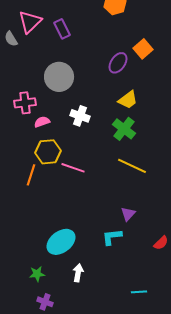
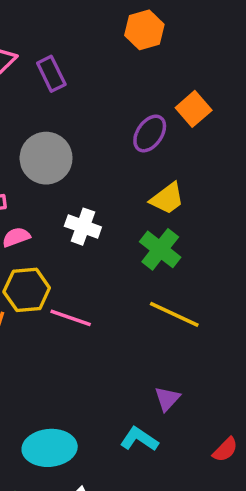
cyan L-shape: (112, 237) -> (139, 439), turned 40
cyan ellipse: (61, 242) -> (50, 448), turned 32

